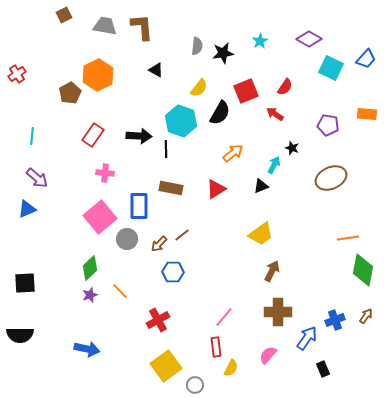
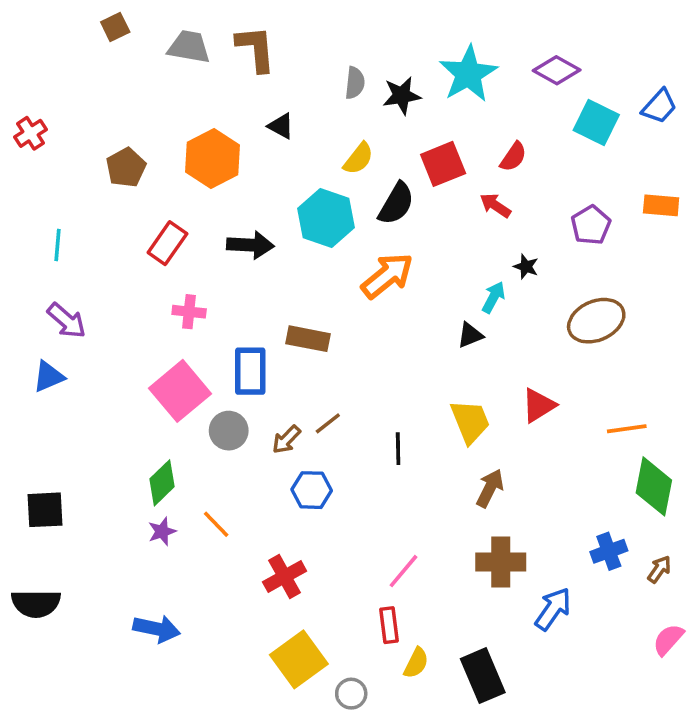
cyan star: (260, 41) -> (468, 74), size x2.0
orange hexagon: (98, 75) -> (212, 159), moved
purple pentagon: (328, 125) -> (591, 225), turned 30
black line: (166, 149) -> (398, 449), moved
orange arrow: (233, 153) -> (387, 276), moved, size x1.4
red triangle: (216, 189) -> (539, 405), moved
yellow trapezoid: (261, 234) -> (470, 422), turned -76
blue cross: (335, 320) -> (609, 551), moved
pink semicircle: (268, 355) -> (668, 640), moved
black rectangle: (323, 369) -> (483, 676), moved, size x1.8

